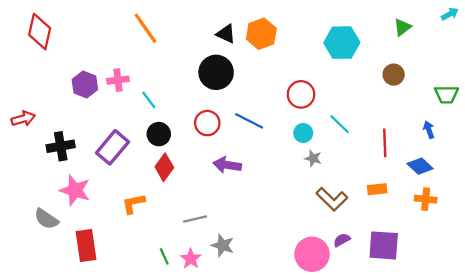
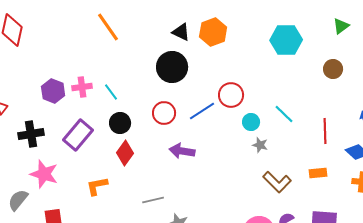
pink cross: (118, 80) -> (82, 87), moved
purple hexagon: (85, 84) -> (53, 91), moved
red circle: (301, 94) -> (231, 95), moved
blue line: (249, 121) -> (202, 111), turned -60
gray semicircle: (46, 219) -> (18, 200), turned 95

